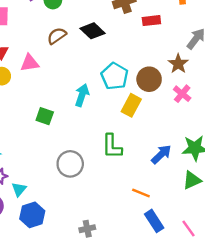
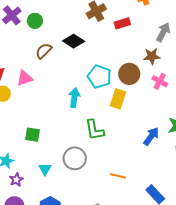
brown star: (178, 64) -> (152, 56), turned -30
green square: (45, 116) -> (32, 135), moved
green L-shape: (112, 146) -> (95, 130), moved
cyan triangle: (19, 189) -> (45, 169), moved
orange line: (141, 193) -> (118, 176), moved

